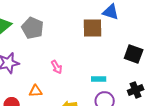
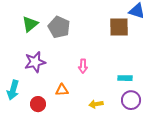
pink arrow: (57, 67) -> (83, 66), turned 32

